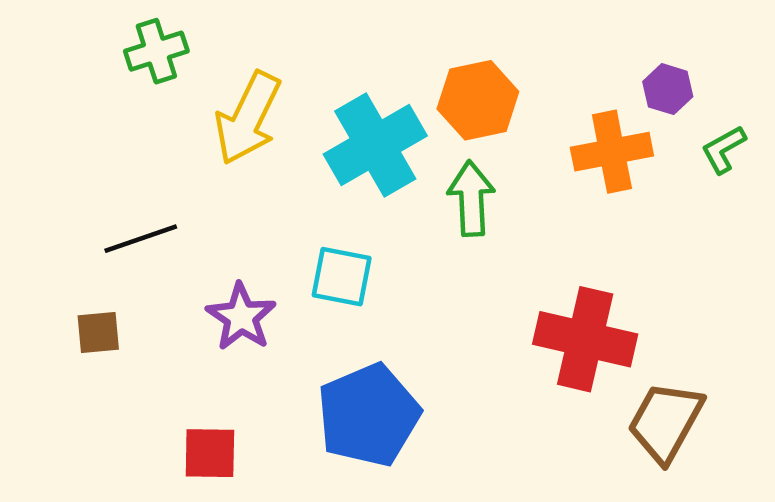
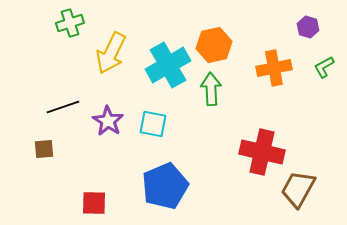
purple hexagon: (668, 89) -> (308, 27), moved
purple star: (241, 317) -> (108, 121), moved

